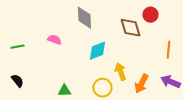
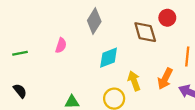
gray diamond: (84, 18) -> (94, 21), turned 35
pink semicircle: (54, 40) -> (61, 45), turned 88
orange arrow: (141, 84) -> (165, 79), moved

